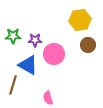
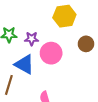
yellow hexagon: (80, 20) -> (64, 16), moved

